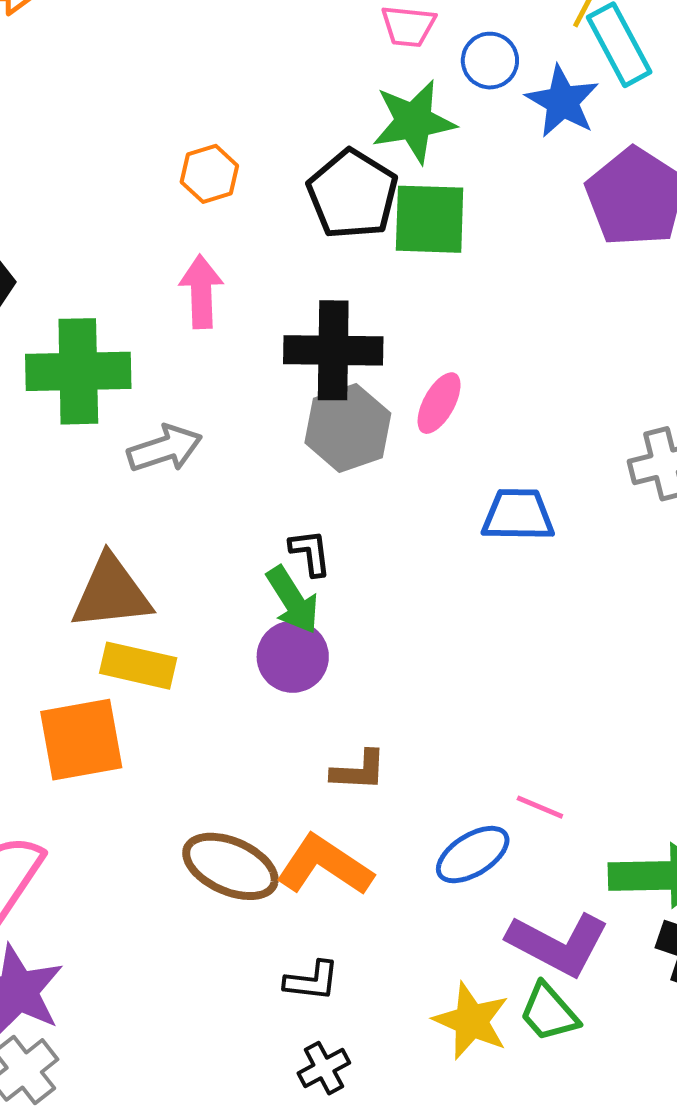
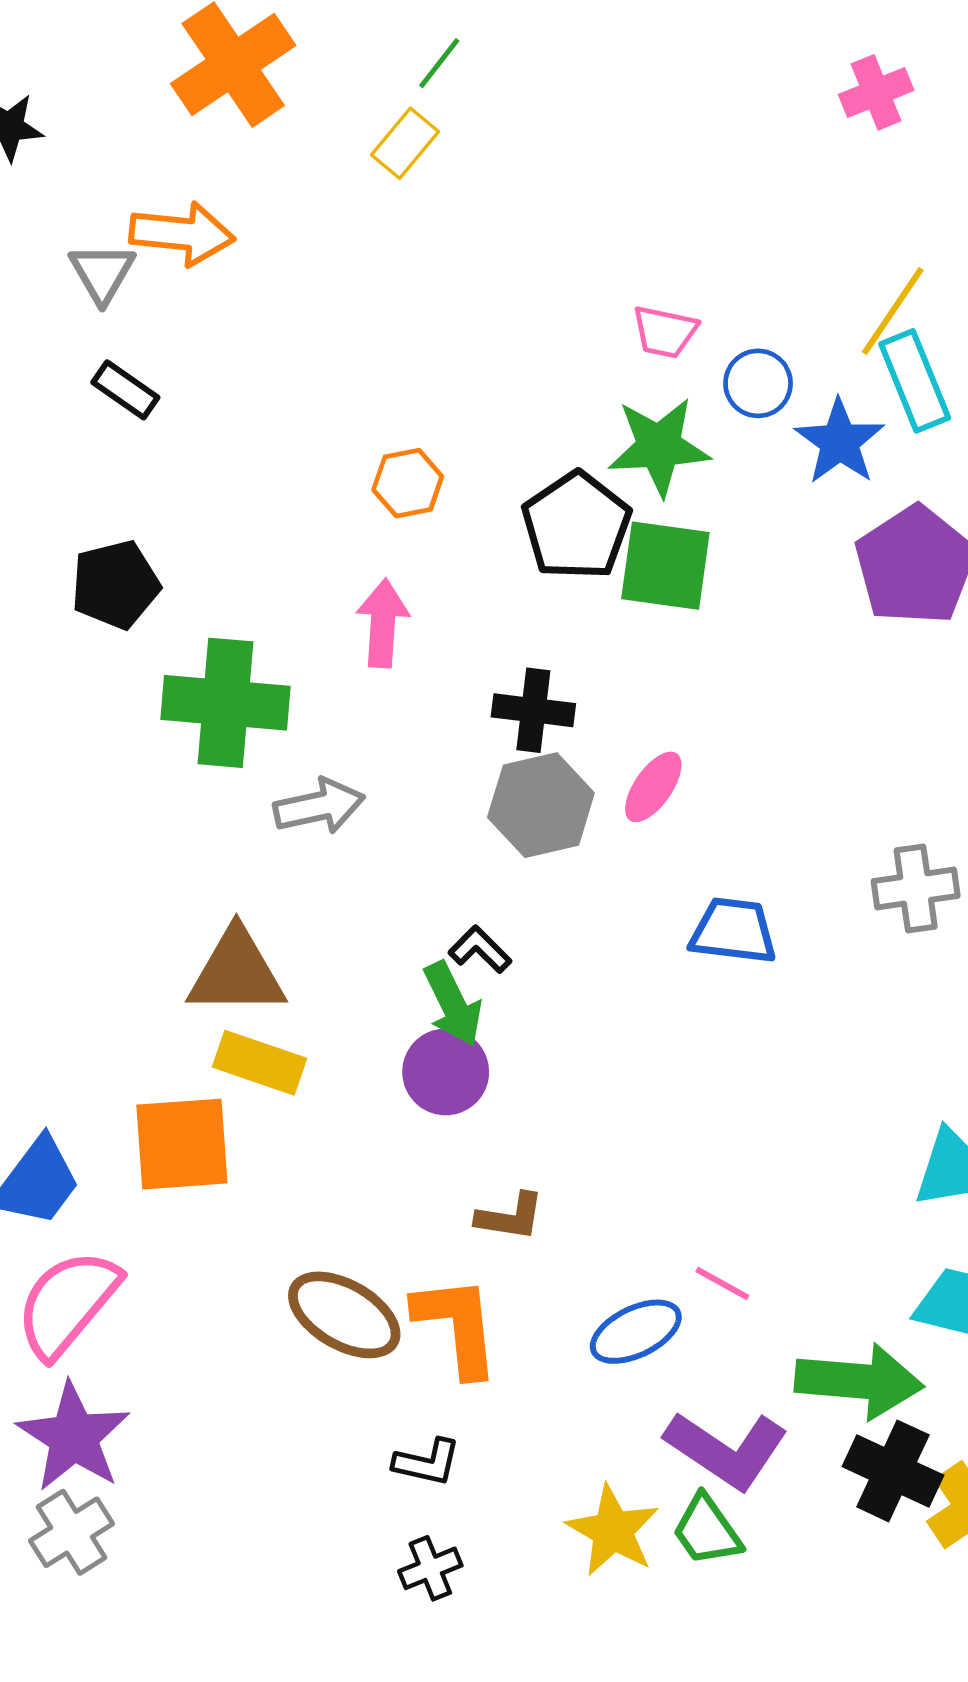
black cross: (333, 350) -> (533, 710), size x0.7
black L-shape: (310, 553) -> (480, 949), turned -44
orange L-shape: (324, 865) -> (457, 1326), turned 44

